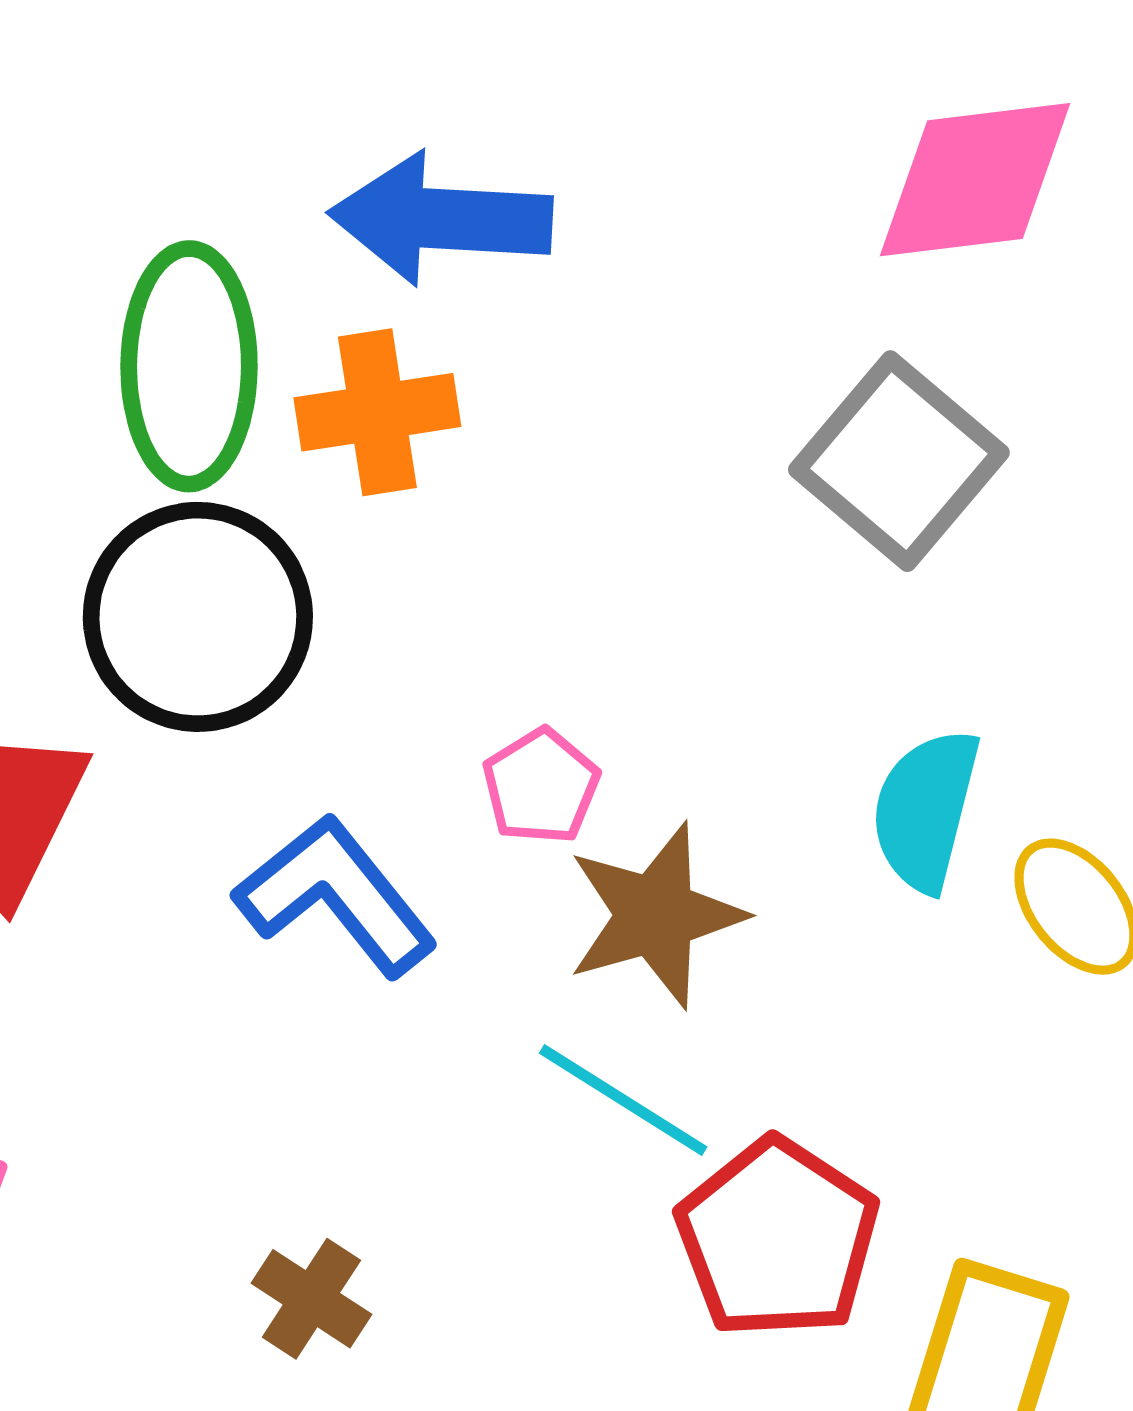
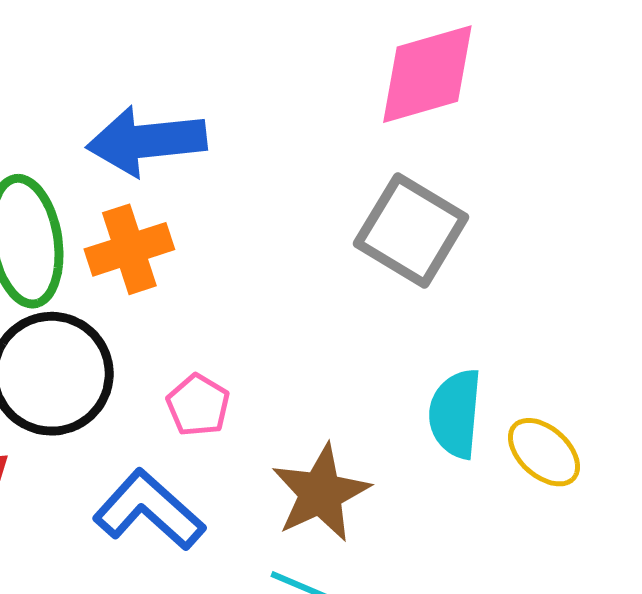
pink pentagon: (541, 786) -> (198, 405), moved

